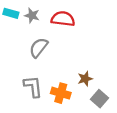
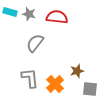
orange cross: (61, 93) -> (55, 84), turned 30
gray square: (100, 99) -> (90, 89), turned -35

